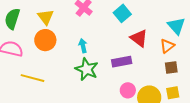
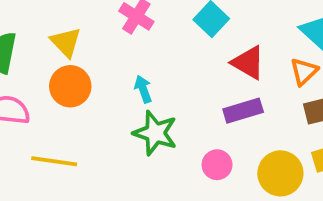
purple rectangle: (122, 62) -> (243, 111), moved
pink circle: (128, 90) -> (217, 165), moved

